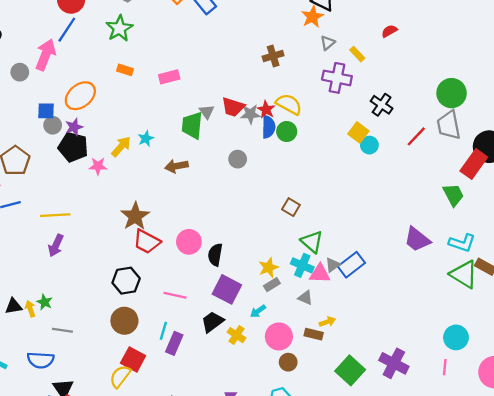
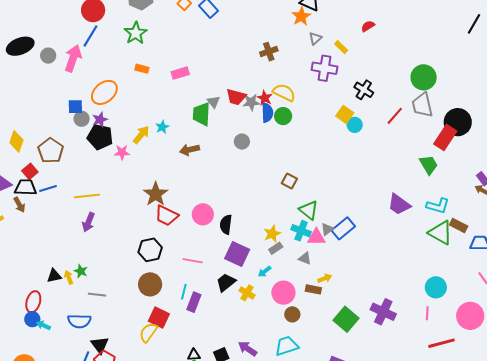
gray circle: (20, 72) -> (48, 56), moved

